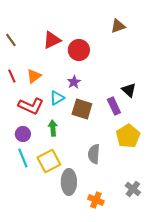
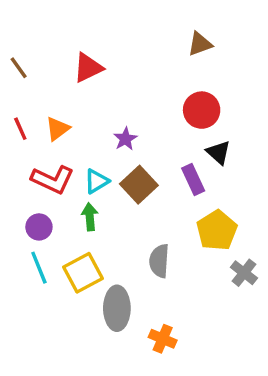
red circle: (79, 50) -> (202, 110), moved
cyan triangle: (57, 98) -> (97, 181), moved
brown square: (82, 109) -> (139, 185), turned 30
gray cross: (133, 189) -> (244, 273), moved

